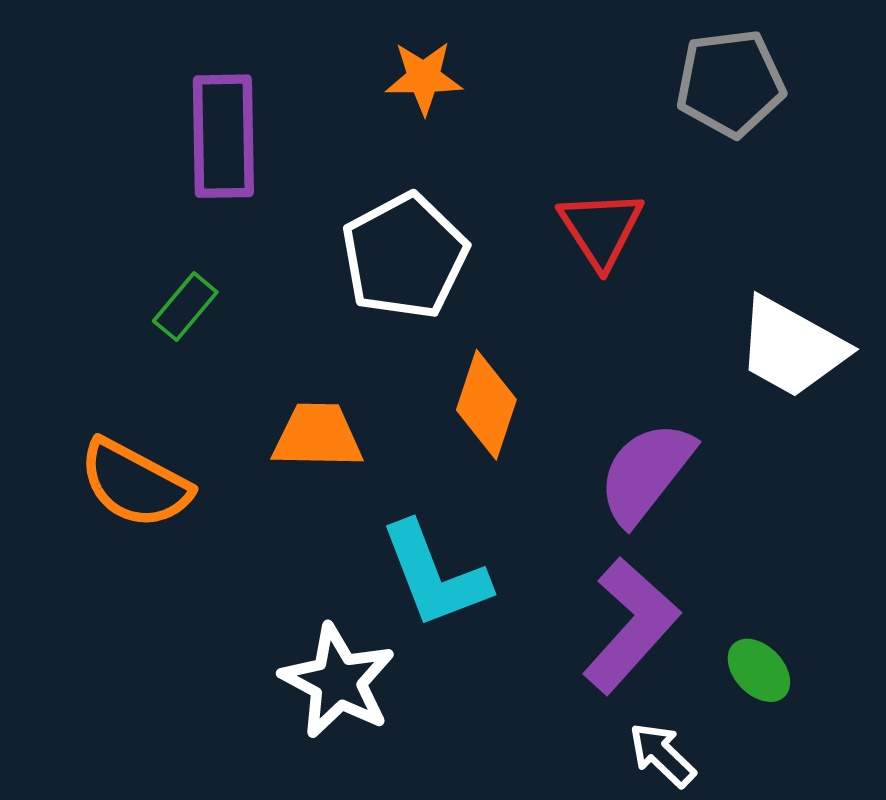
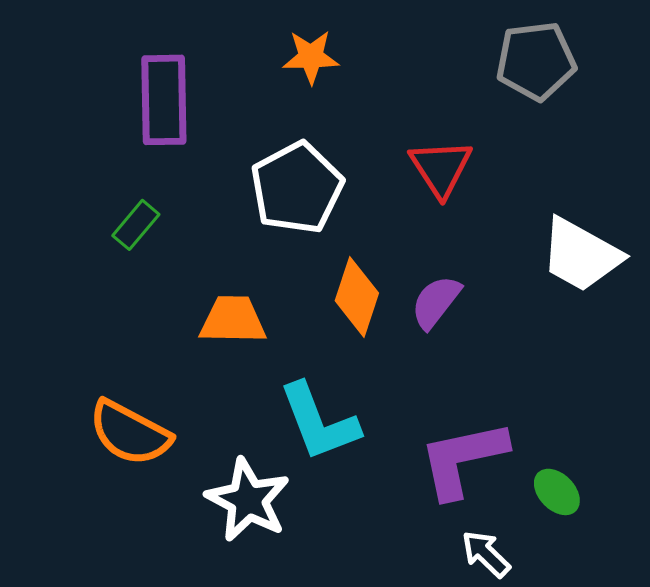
purple semicircle: (646, 473) -> (436, 302), moved, size x0.7
orange semicircle: (135, 484) -> (130, 433), moved
purple L-shape: (631, 625) -> (463, 459), turned -144

